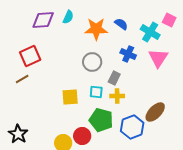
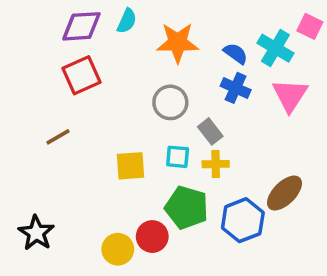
blue semicircle: (121, 24) -> (236, 54), moved
red square: (30, 56) -> (82, 75), moved
gray rectangle: (114, 78) -> (210, 131), turned -64
brown line: (22, 79) -> (58, 137), moved

